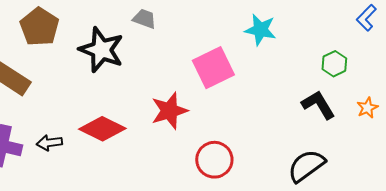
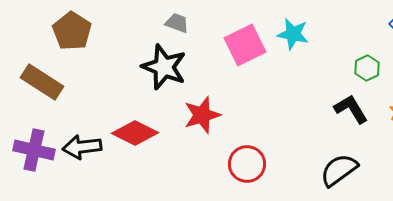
black star: (101, 50) -> (164, 67), moved
pink square: (213, 68) -> (245, 45), moved
black arrow: (49, 143) -> (82, 147), size x1.5

